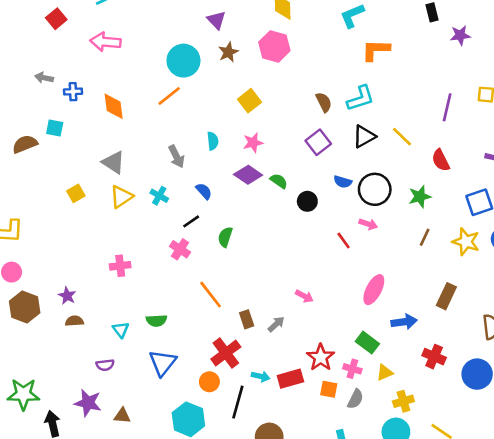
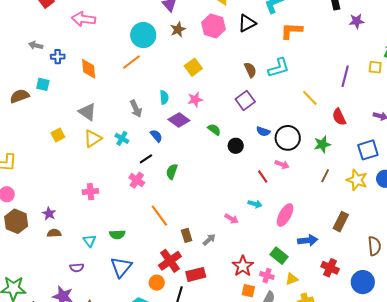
black triangle: (364, 136) -> (247, 23), moved
purple diamond: (248, 175) -> (179, 120), moved
cyan arrow: (261, 376) -> (255, 204), moved
red rectangle: (290, 379) -> (196, 274), moved

